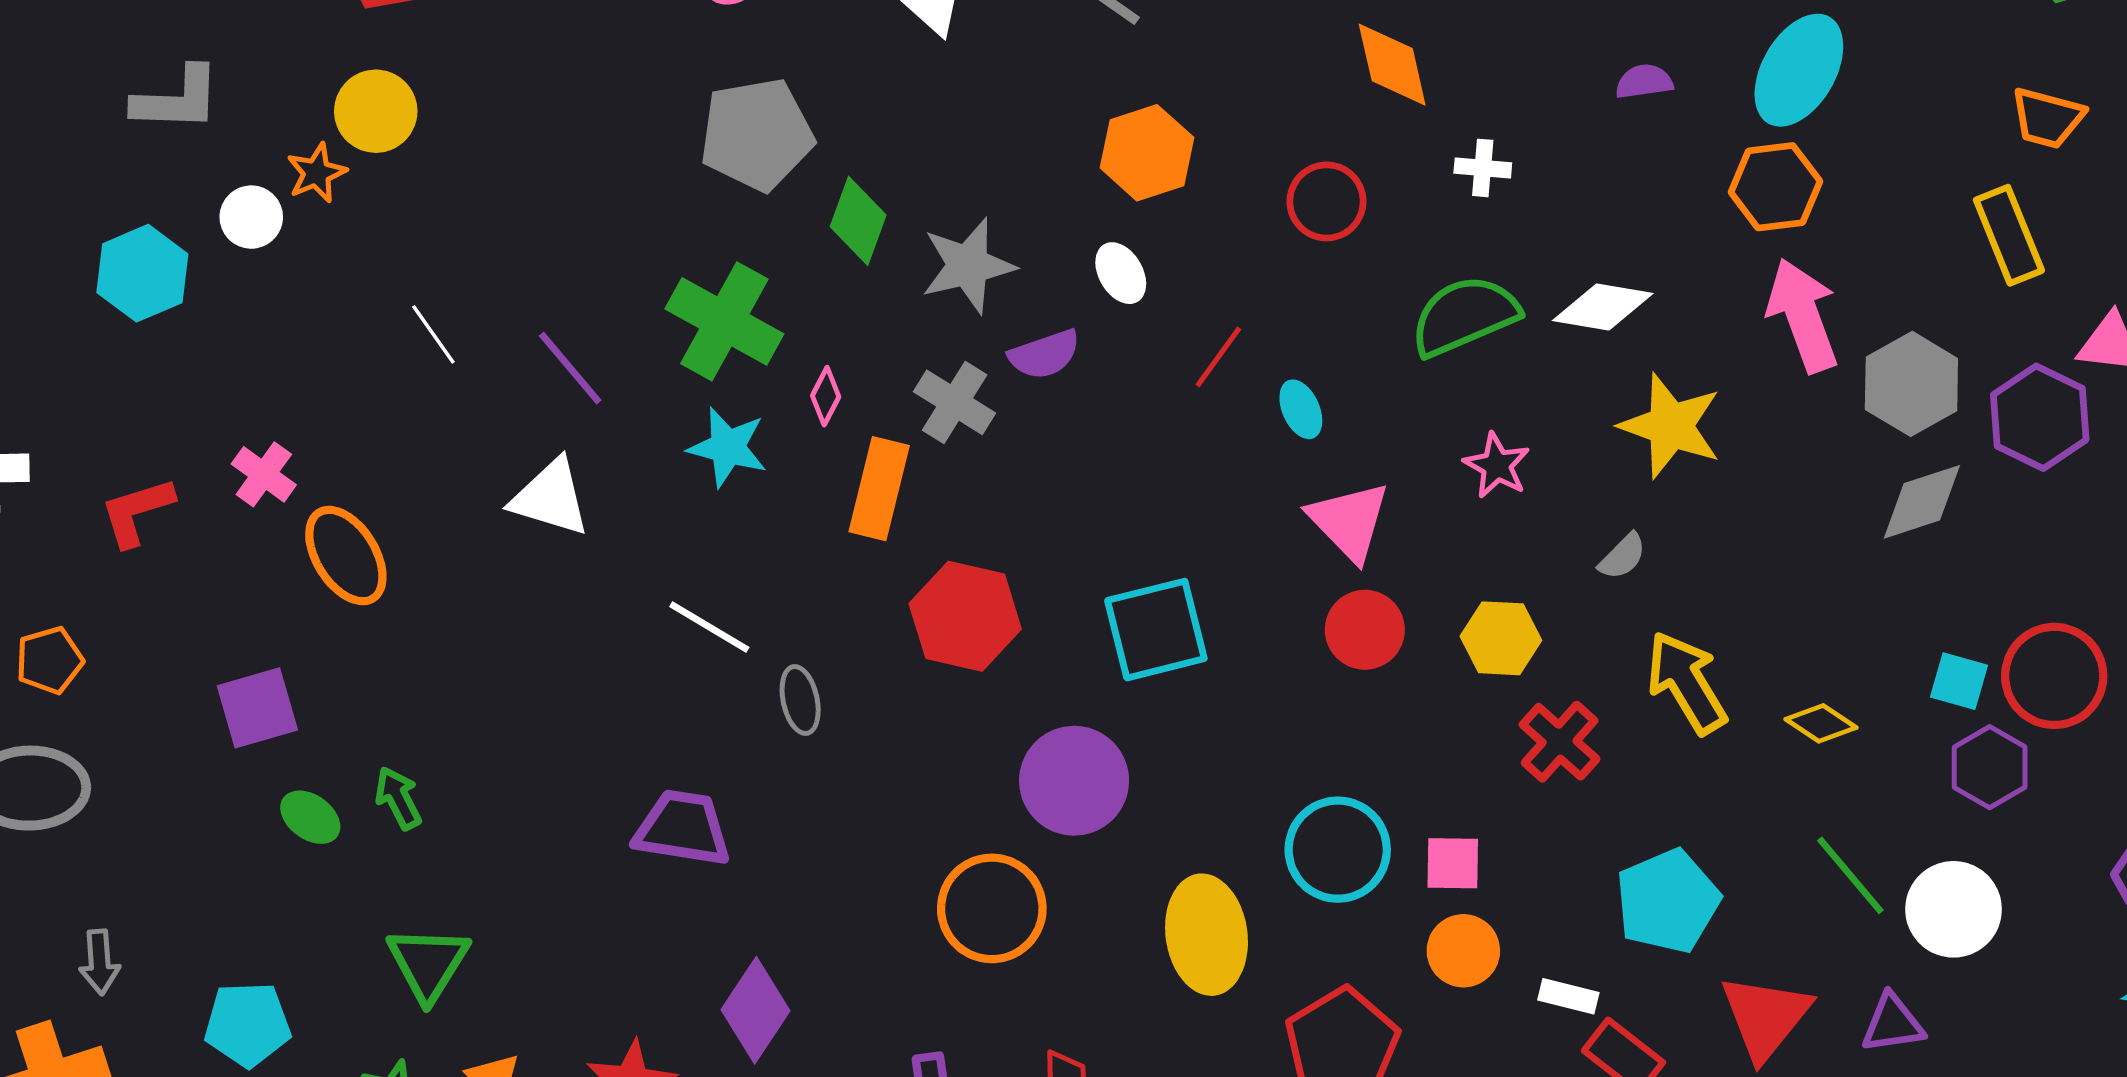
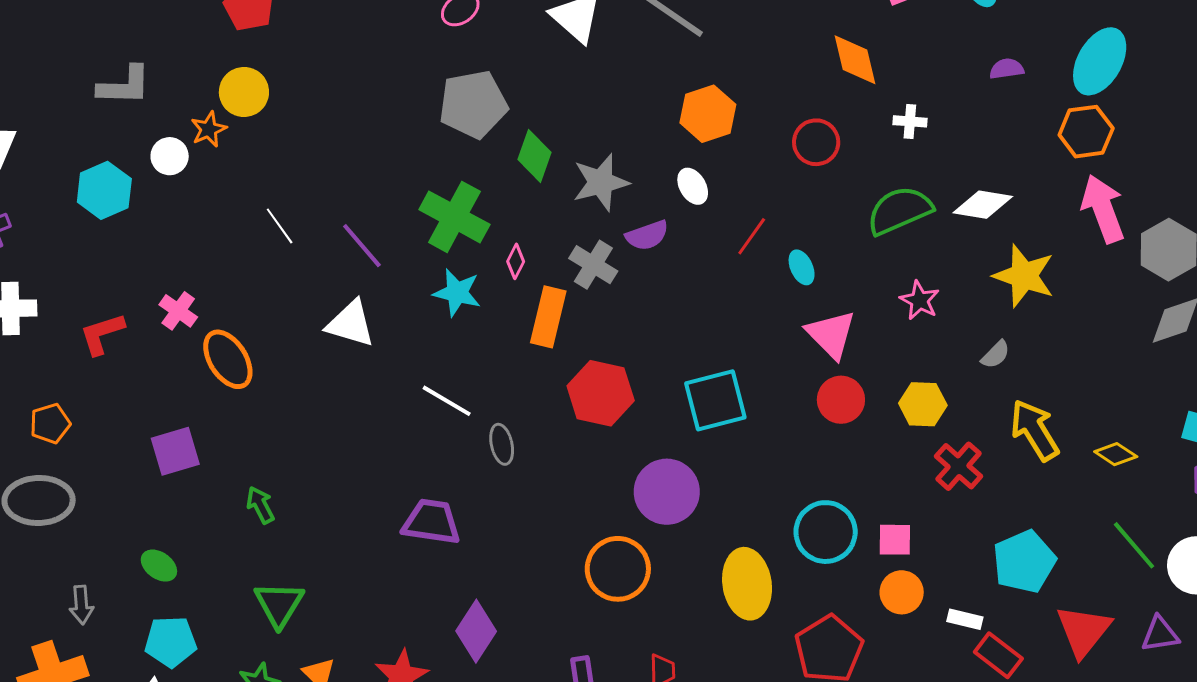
green ellipse: (310, 817) -> (159, 566), moved

